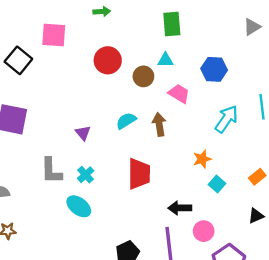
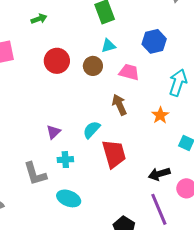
cyan semicircle: (126, 121) -> (92, 130), moved
purple triangle: (83, 133) -> (53, 132), turned 42
orange star: (202, 159) -> (160, 115), moved
cyan cross: (86, 175) -> (65, 160), moved, turned -35

